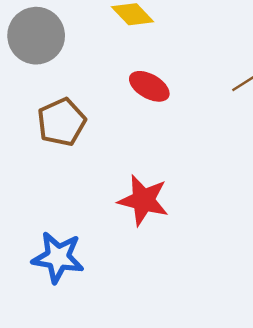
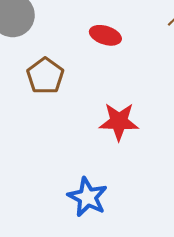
blue star: (58, 257) -> (87, 197), moved, turned 30

